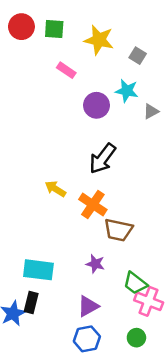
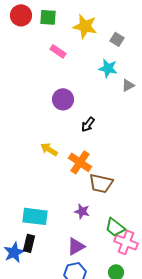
purple circle: (97, 105) -> (63, 99), moved
black arrow: (103, 159) -> (88, 124), size x0.6

